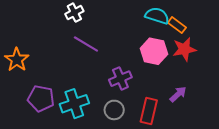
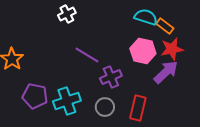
purple line: (86, 44) -> (87, 55), moved
purple arrow: (178, 94) -> (166, 72), moved, size x1.5

